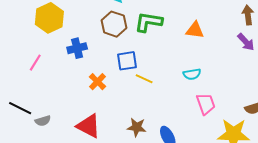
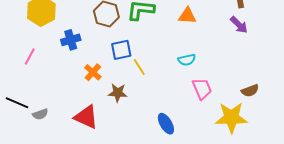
yellow line: (144, 79) -> (139, 67), turned 36
brown star: (137, 127) -> (118, 93), moved

